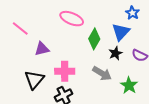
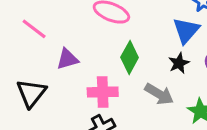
green diamond: (94, 39) -> (130, 57), moved
black triangle: (34, 80) -> (31, 93), moved

